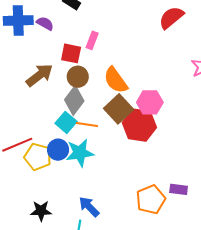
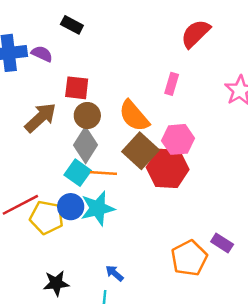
pink rectangle: (92, 40) -> (172, 84), moved
purple rectangle: (179, 189) -> (222, 243), turned 30
blue arrow: (89, 207) -> (115, 273), size x0.7

